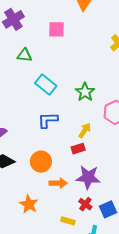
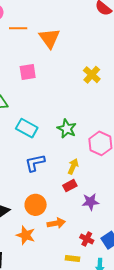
purple star: (88, 177) -> (90, 202), moved, size x0.7
orange star: (29, 204) -> (26, 235), moved

